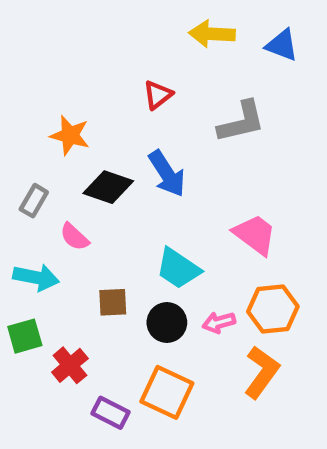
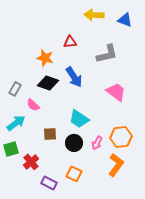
red triangle: (158, 95) -> (70, 42), turned 32
orange star: (70, 135) -> (45, 58), moved
pink trapezoid: (255, 235) -> (116, 92), moved
cyan arrow: (36, 277) -> (16, 123), turned -48
pink arrow: (219, 323) -> (97, 143), turned -48
orange square: (167, 392) -> (74, 174), size x0.7

